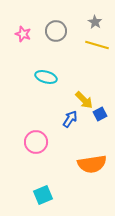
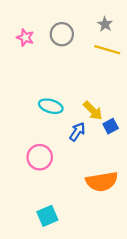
cyan ellipse: (46, 77) -> (51, 106), moved

